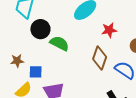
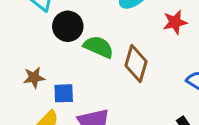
brown diamond: (100, 58) -> (136, 64), moved

